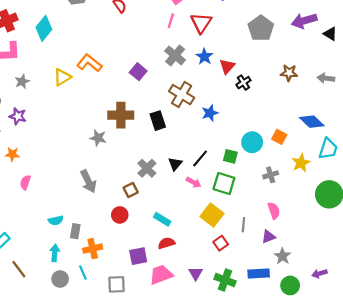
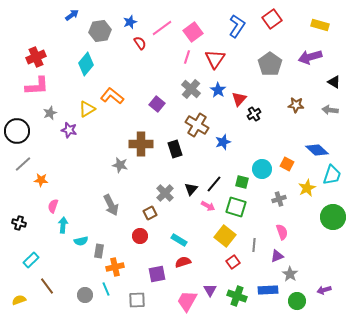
cyan diamond: (44, 28) -> (86, 64), moved
black triangle: (330, 34) -> (334, 82), moved
purple star: (18, 116) -> (69, 130), moved
cyan arrow: (55, 253) -> (63, 225), moved
pink trapezoid: (161, 275) -> (187, 301), moved, turned -40

